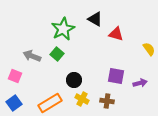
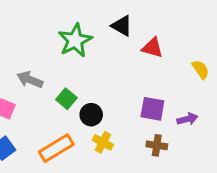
green square: (57, 54) -> (66, 99), moved
brown cross: (107, 101) -> (157, 145), moved

